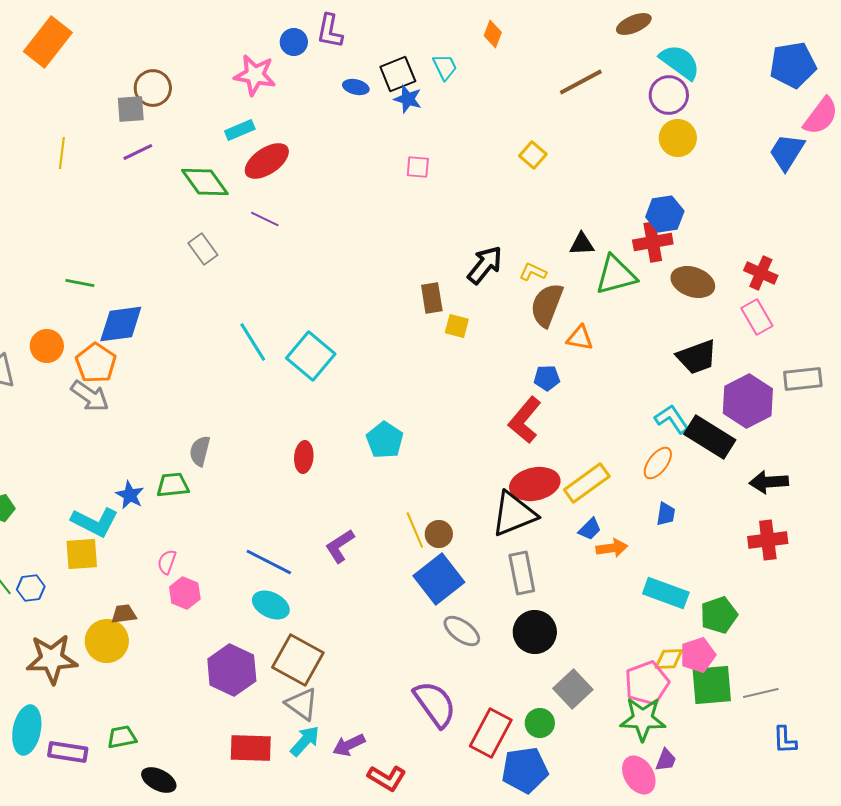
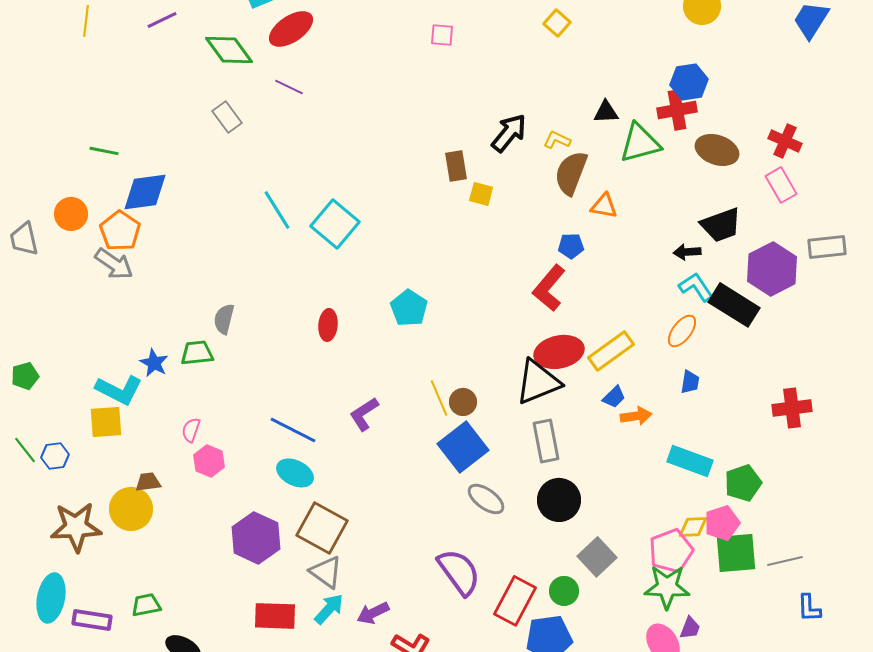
black arrow: (769, 482) -> (687, 252), moved, size x0.7

